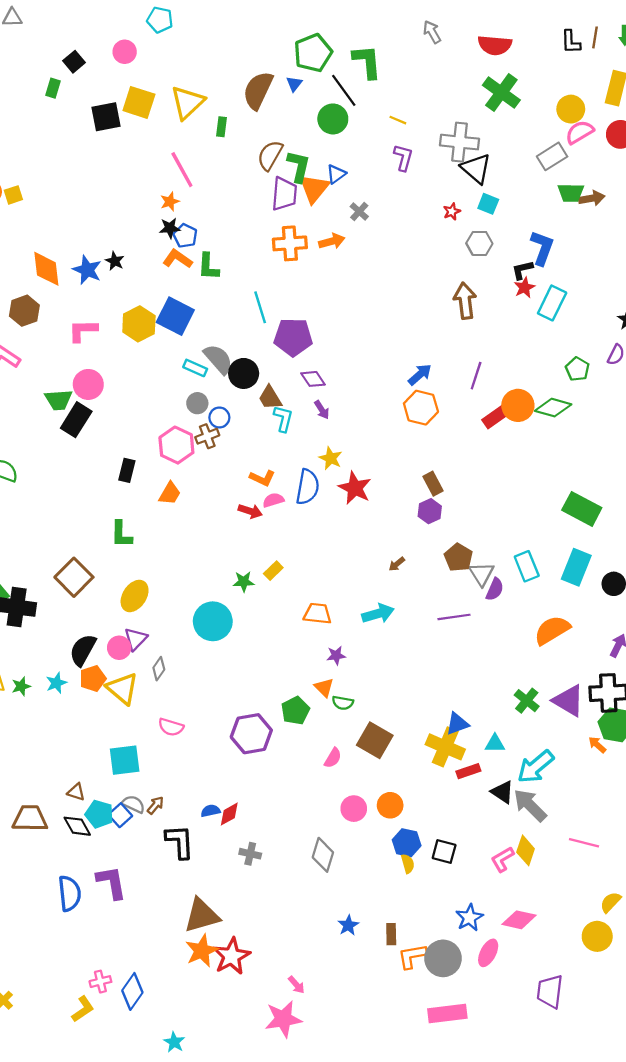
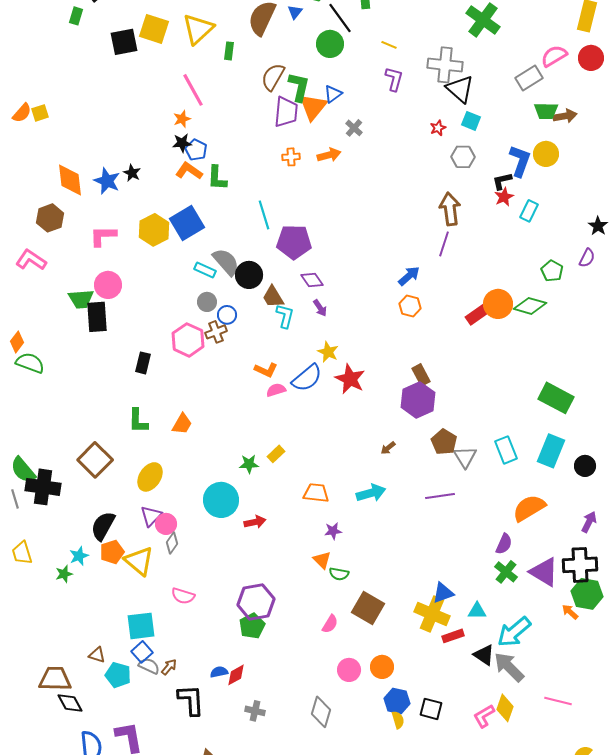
yellow circle: (571, 109) -> (546, 154), moved
orange cross: (290, 243) -> (291, 157), size x0.6
cyan rectangle: (552, 303) -> (529, 211), size x0.7
blue square: (175, 316) -> (187, 223), turned 32
purple line: (476, 376) -> (444, 244), moved
orange hexagon: (421, 408) -> (410, 306), size x0.7
black rectangle: (76, 420) -> (97, 317), turned -36
blue semicircle: (307, 487) -> (307, 378), turned 40
orange trapezoid: (170, 494) -> (182, 424), moved
red arrow: (250, 511) -> (255, 522), moved, turned -30
purple hexagon: (430, 511) -> (418, 400), size x1.6
purple semicircle: (495, 589) -> (504, 544), moved
pink circle: (119, 648) -> (166, 524), moved
green star: (21, 686) -> (64, 574), moved
green pentagon: (295, 711) -> (252, 626), moved
blue square: (120, 815) -> (142, 652), moved
black diamond: (77, 826) -> (70, 703), moved

